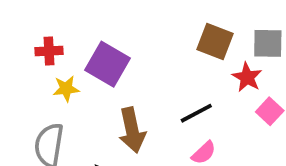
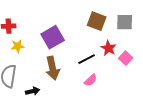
purple square: (108, 64) -> (53, 37), moved, turned 30
red star: (247, 77) -> (109, 48), moved

